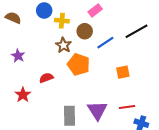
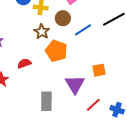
orange square: (123, 72) -> (99, 70), moved
red line: (127, 107) -> (93, 105), moved, turned -35
purple triangle: (97, 110) -> (75, 84), moved

